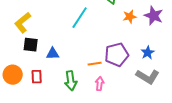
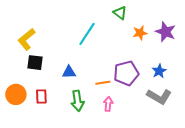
blue triangle: (53, 54) -> (69, 72), moved

